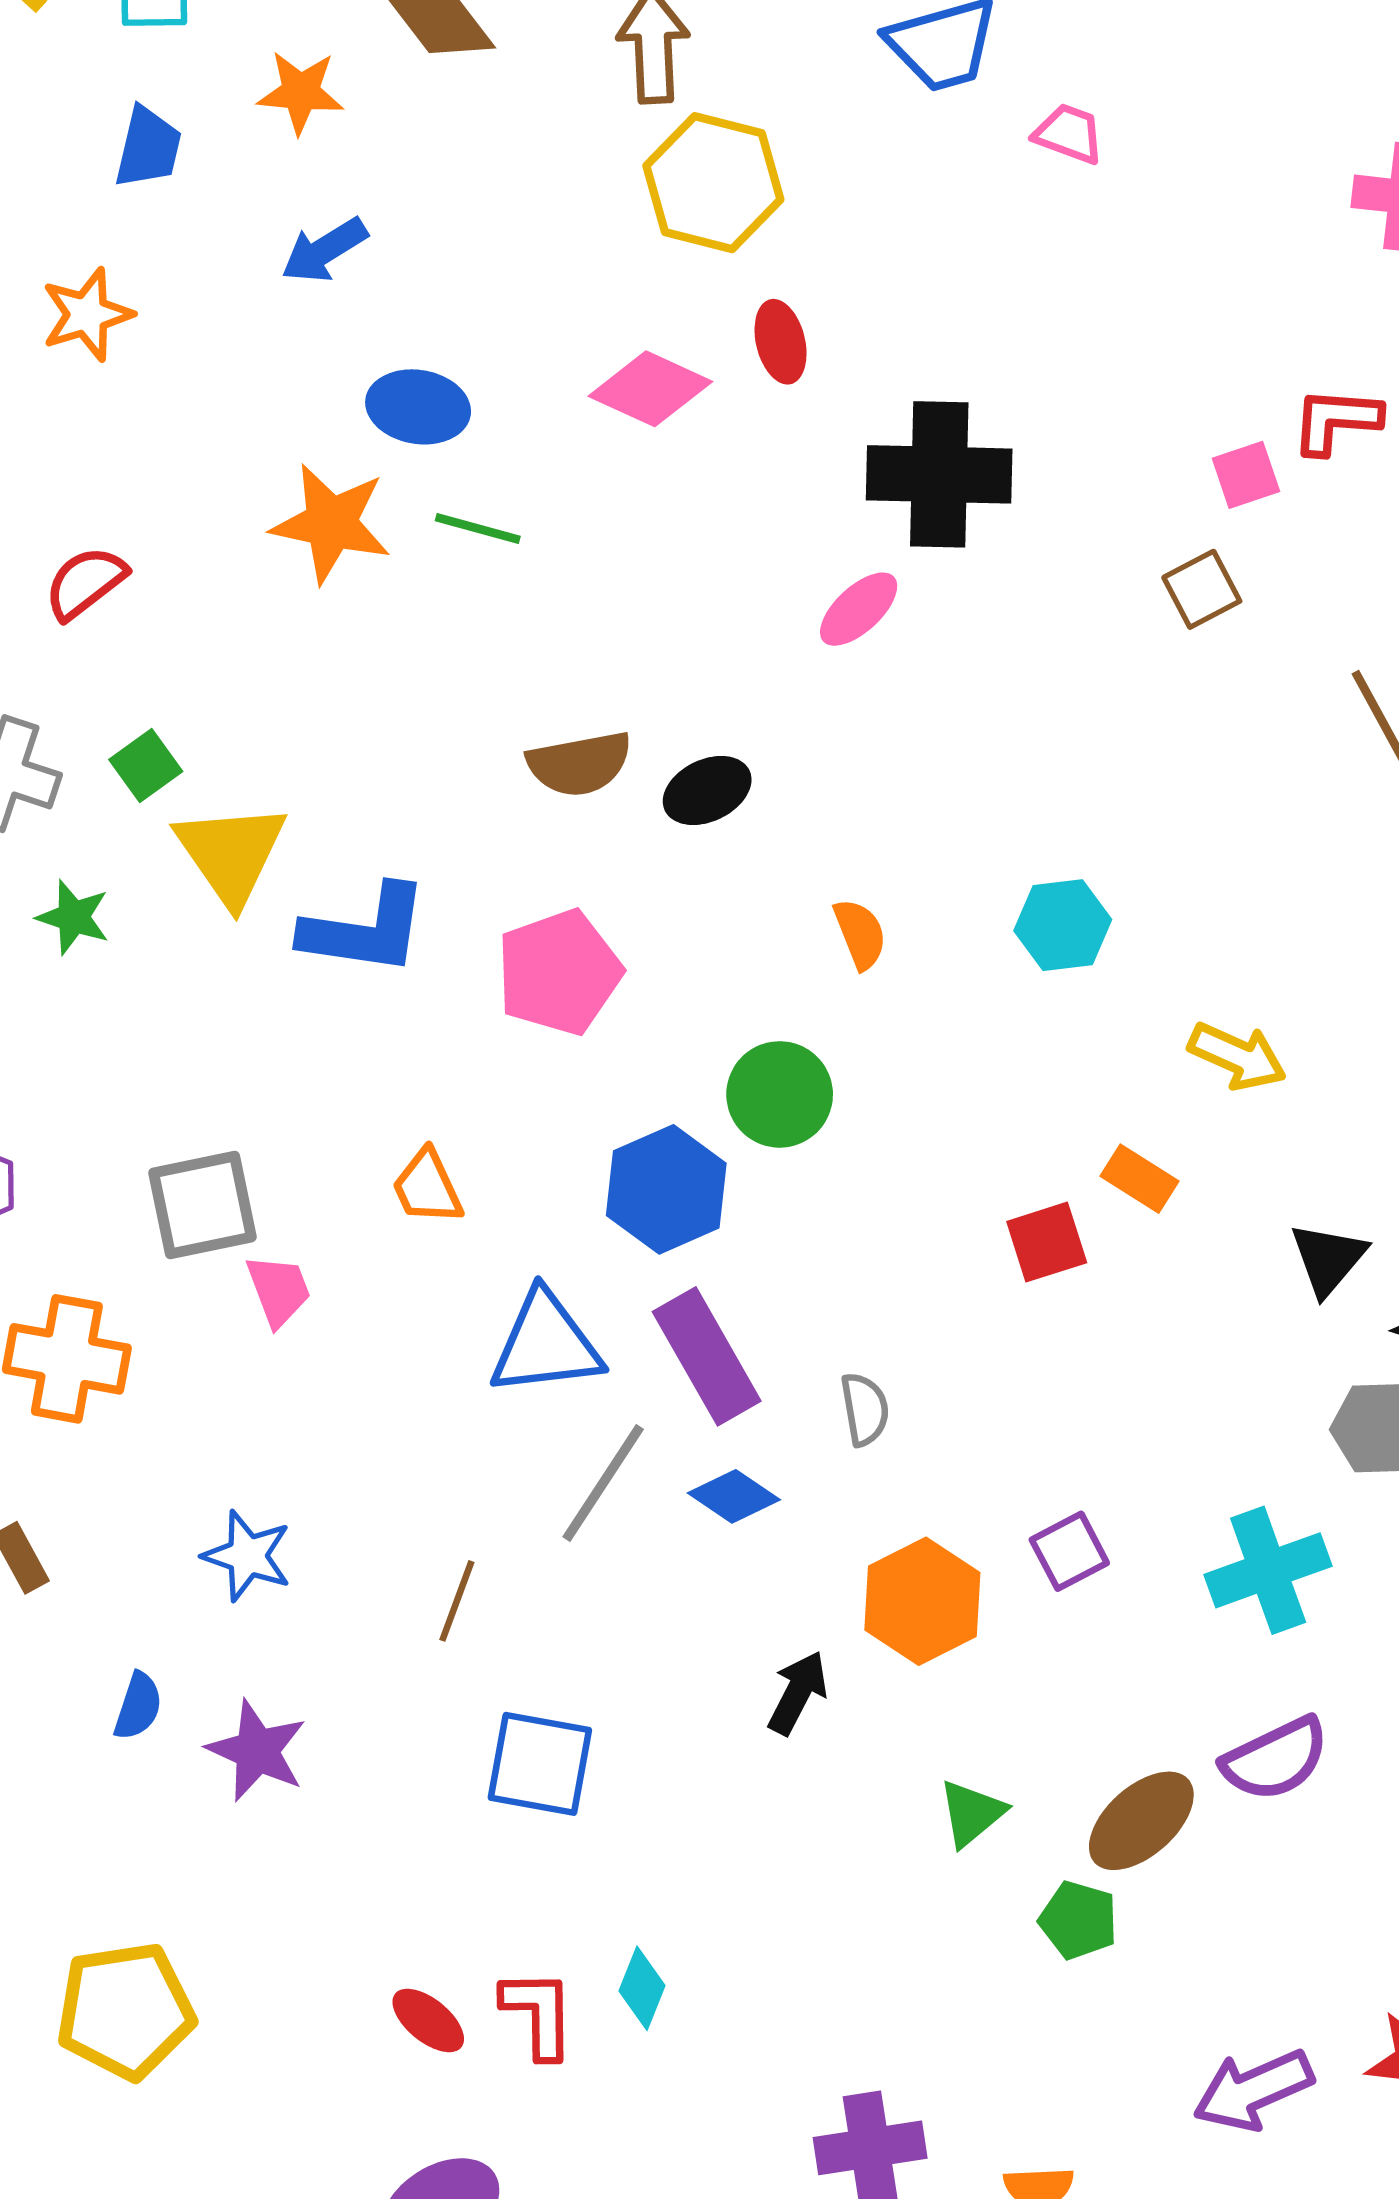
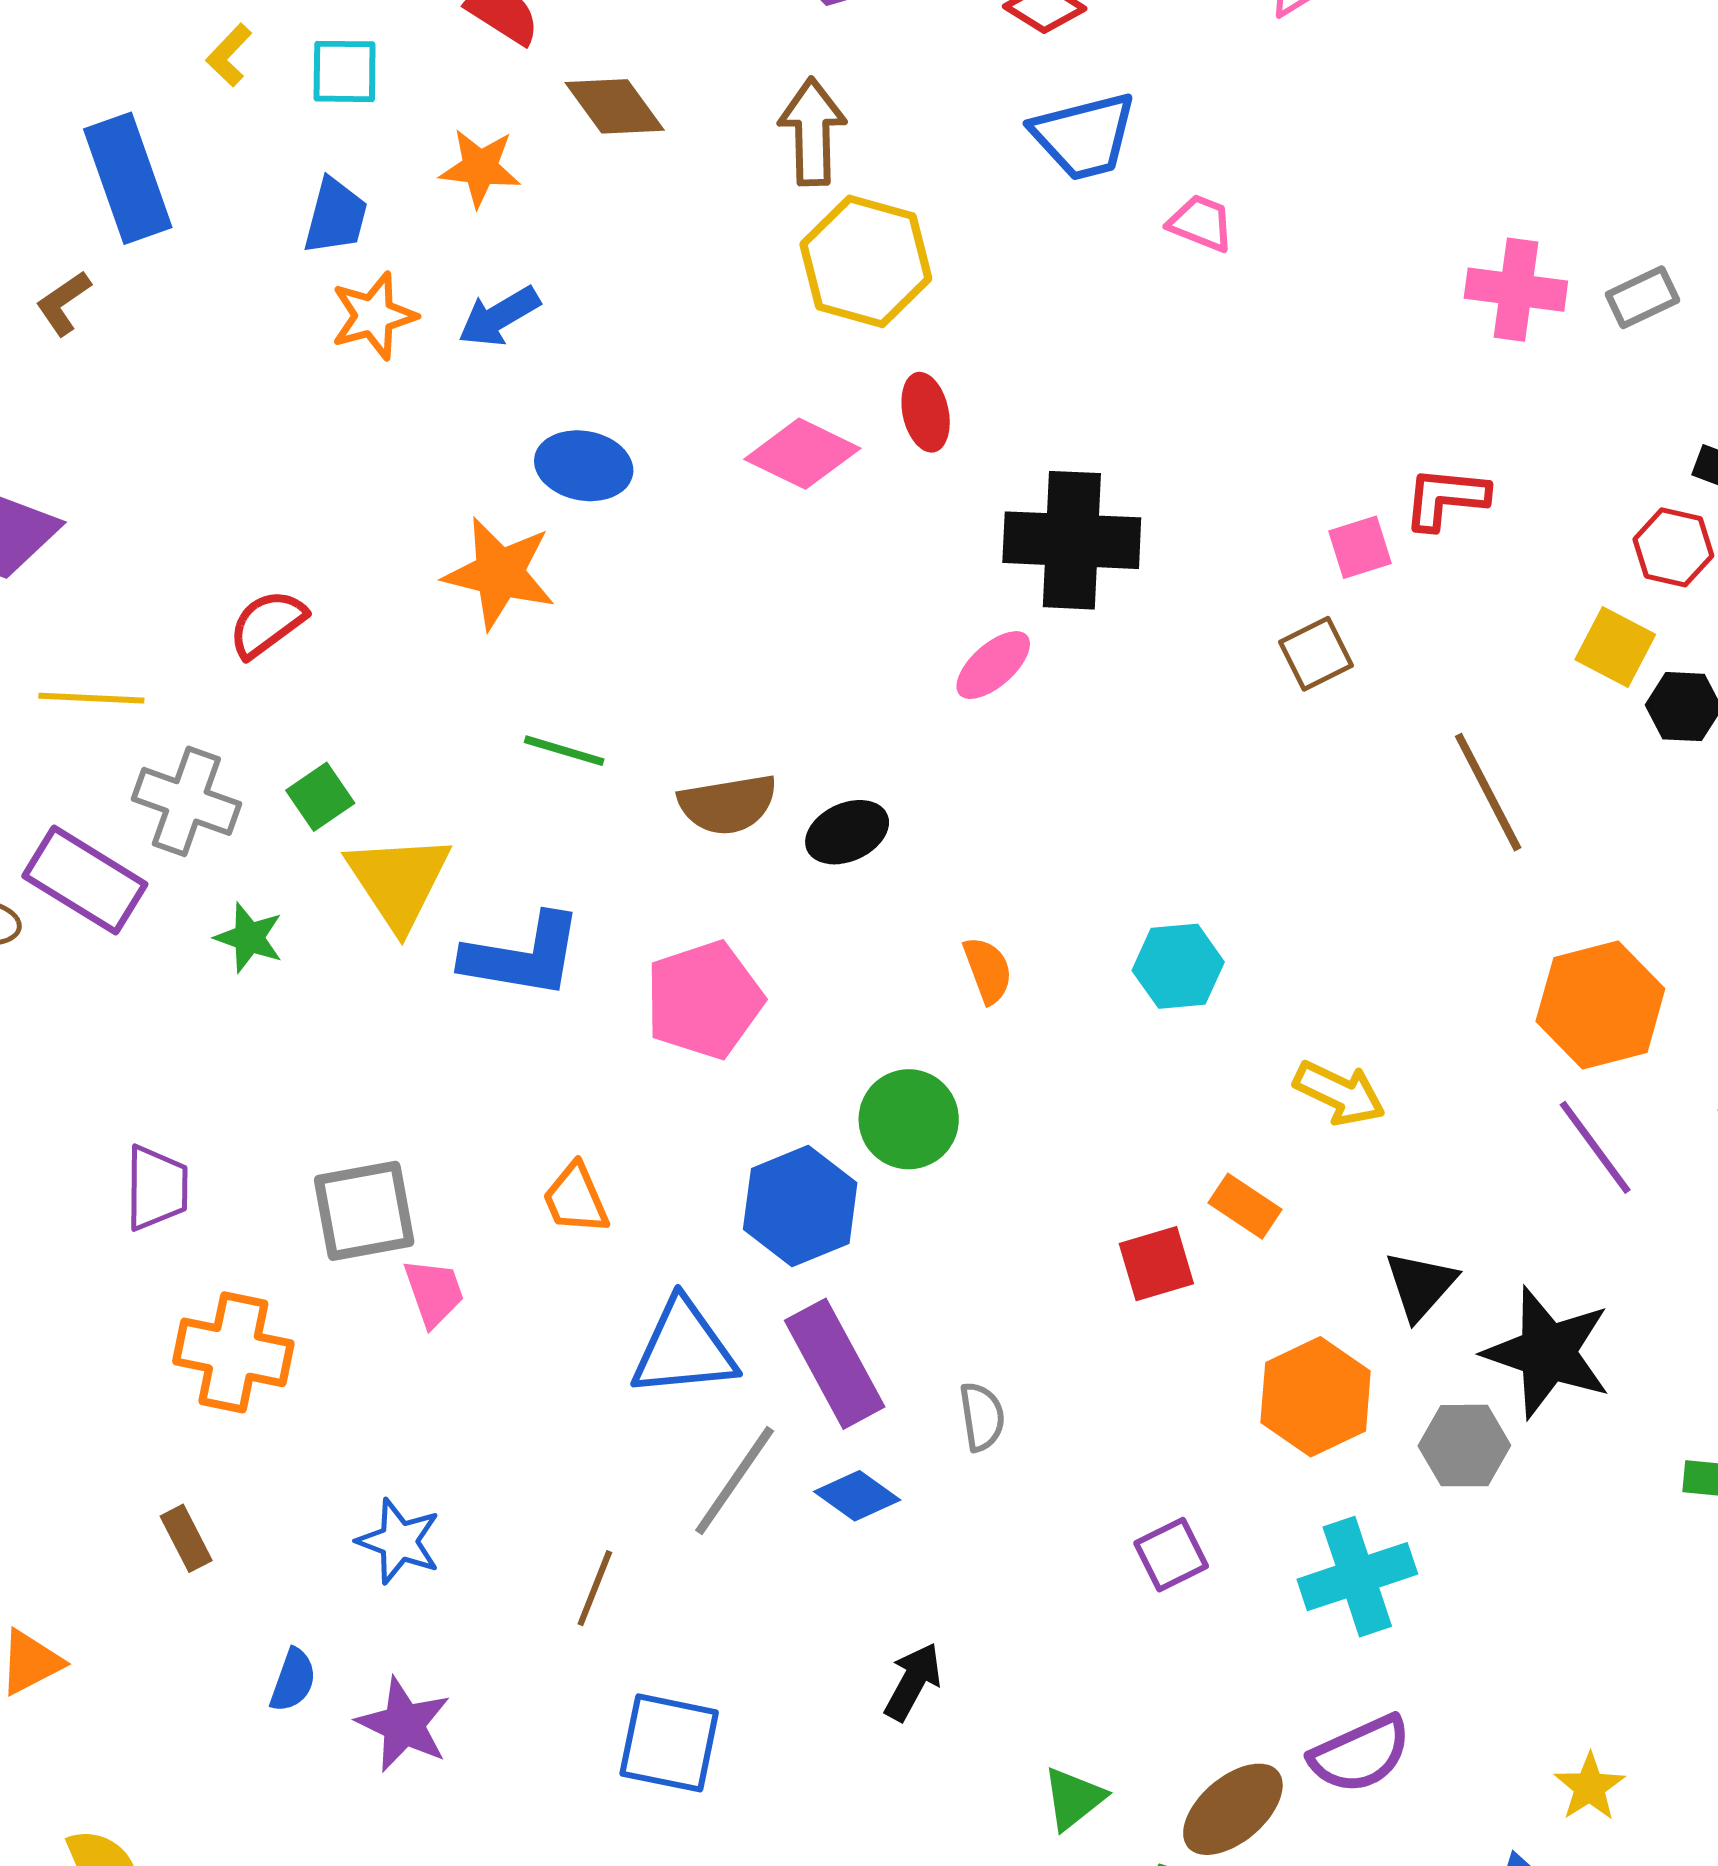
orange star: (87, 315) -> (374, 316), moved
green line: (478, 528) -> (564, 751), moved
orange hexagon: (922, 1601) -> (1316, 1397), moved

